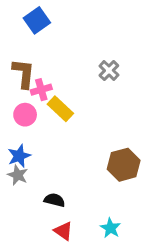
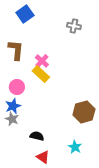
gray cross: (109, 70) -> (74, 26), moved, turned -32
pink cross: (41, 90) -> (42, 61), moved, turned -32
pink circle: (25, 115) -> (17, 87), moved
cyan star: (110, 228) -> (75, 147), moved

